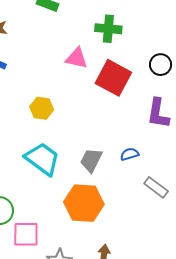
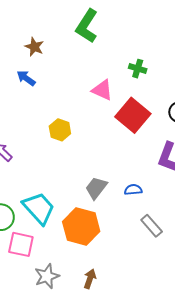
green cross: (108, 29) -> (138, 69), size x0.7
cyan trapezoid: (42, 159) -> (39, 208), moved

